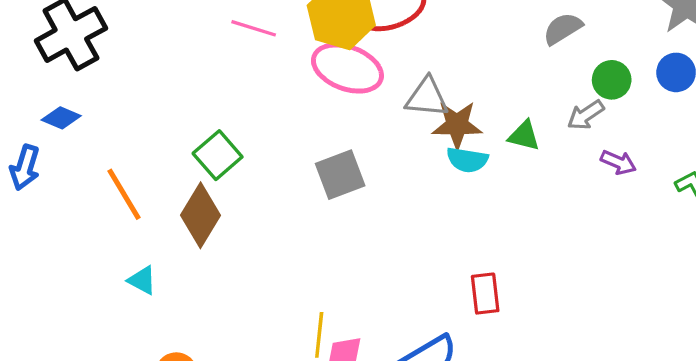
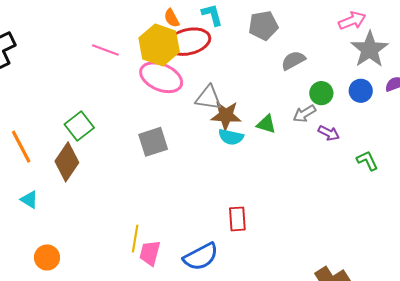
purple arrow: (618, 162) -> (329, 133), moved

